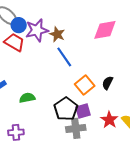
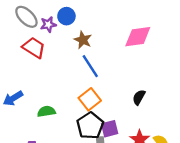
blue circle: (19, 25) -> (66, 16), moved
purple star: (37, 30) -> (48, 24), moved, size x0.6
orange square: (85, 85) -> (90, 99), moved

